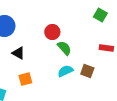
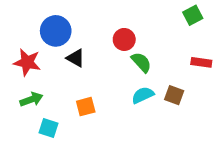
green square: (100, 15) -> (193, 15), turned 32
black triangle: (18, 53) -> (76, 58), moved

